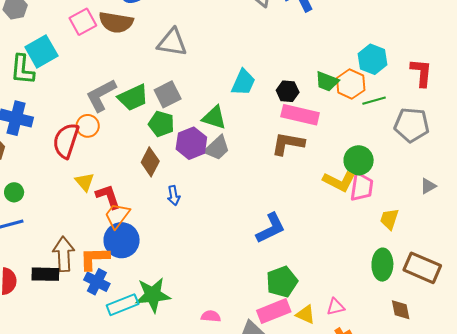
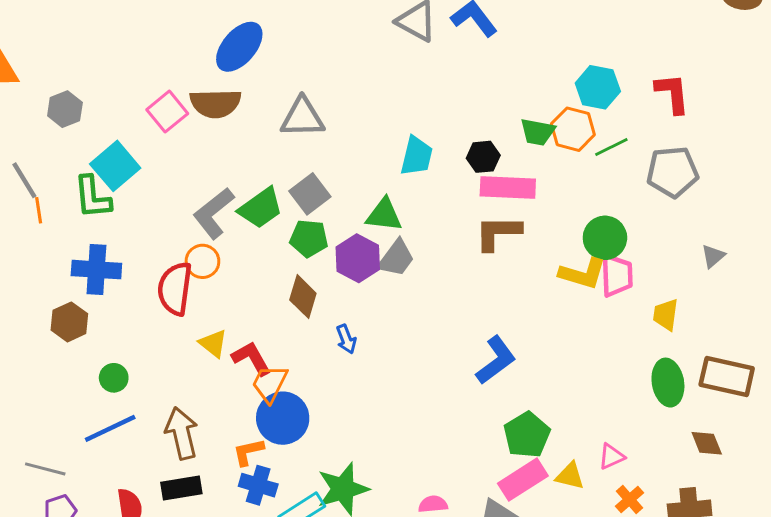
brown arrow: (64, 254) -> (182, 433), moved
orange L-shape: (94, 258) -> (248, 452), size x0.7

